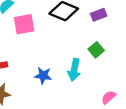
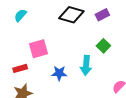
pink square: (24, 24) -> (38, 49), moved

